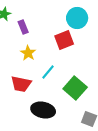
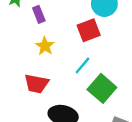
cyan line: (48, 72) -> (83, 65), moved

